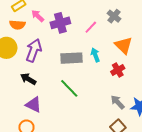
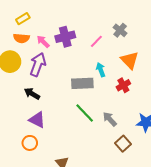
pink arrow: (38, 16) -> (43, 42), moved
gray rectangle: (72, 58) -> (82, 83), moved
green line: (69, 88) -> (85, 113), moved
gray arrow: (118, 102) -> (110, 119), moved

